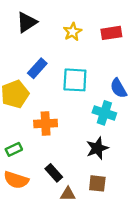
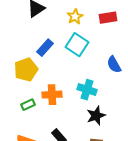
cyan square: (75, 80) -> (77, 45), moved, turned 30
cyan cross: (104, 113) -> (87, 90), moved
green rectangle: (14, 149) -> (28, 105), moved

